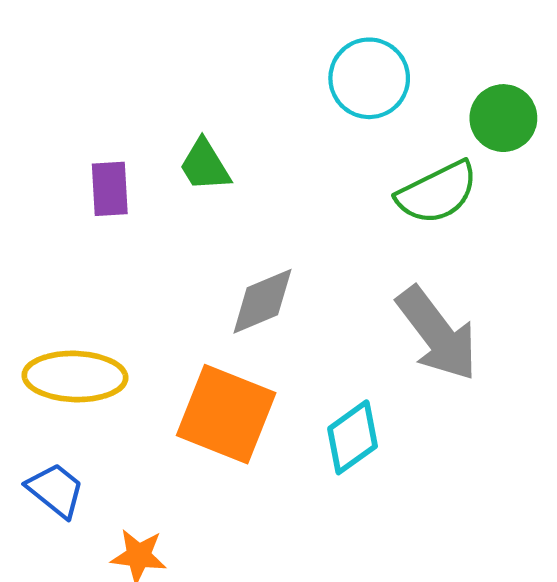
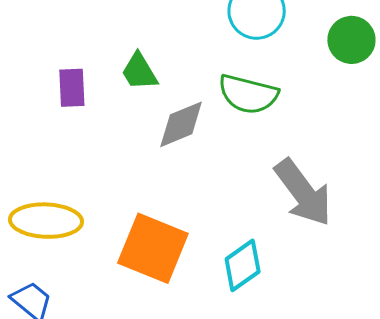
green semicircle: (437, 193) -> (248, 94), moved, turned 40
gray diamond: (262, 301) -> (181, 124), moved

